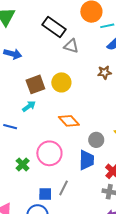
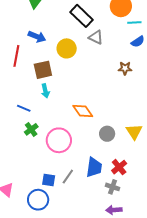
yellow circle: (61, 82) -> (67, 48), moved
brown square: (35, 84) -> (43, 70), moved
cyan arrow: (29, 106) -> (45, 91), turned 104
blue trapezoid: (87, 160) -> (94, 167), moved
green cross: (23, 164) -> (31, 129), moved

